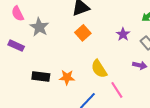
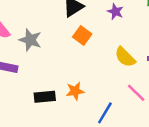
purple star: (123, 34) -> (115, 12), moved
yellow semicircle: (99, 69) -> (125, 57), moved

